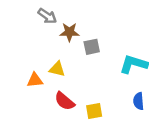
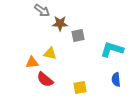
red semicircle: (65, 101) -> (45, 79), moved

